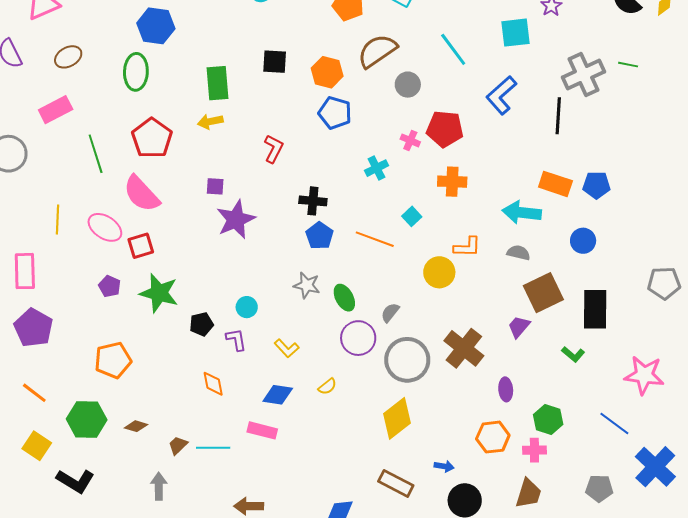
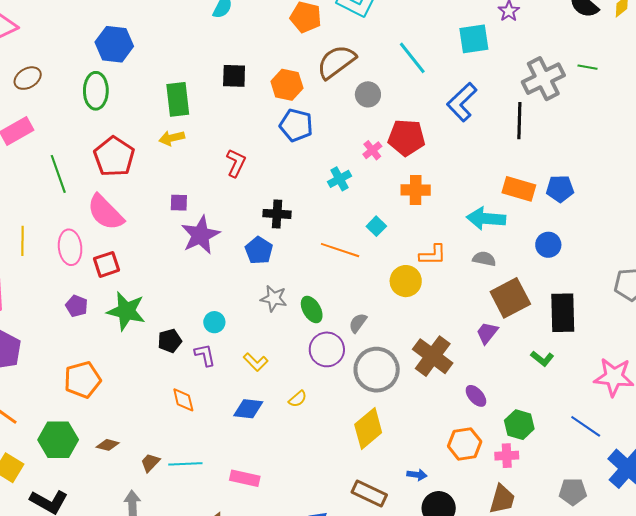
pink cross: (410, 140) -> (372, 150), turned 30
pink ellipse: (105, 227) -> (70, 247), turned 52
blue pentagon: (320, 236) -> (259, 250), moved
purple ellipse: (506, 389) -> (476, 396), turned -35
pink rectangle: (262, 430) -> (245, 478), moved

